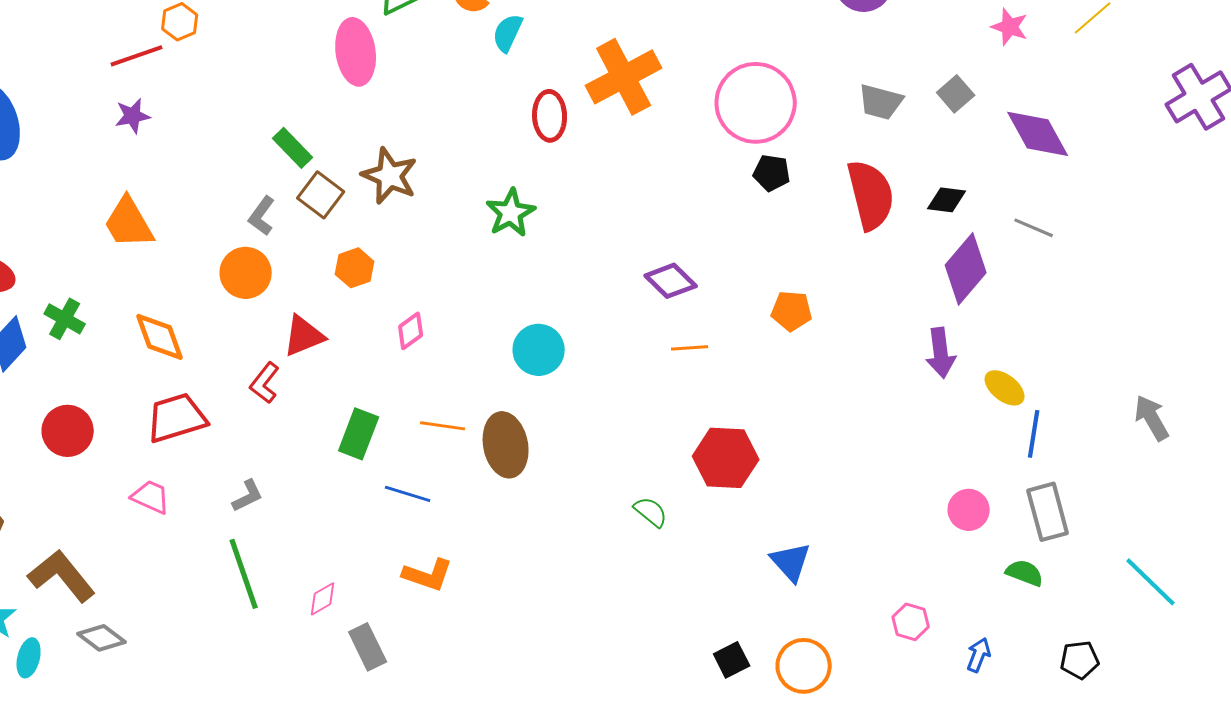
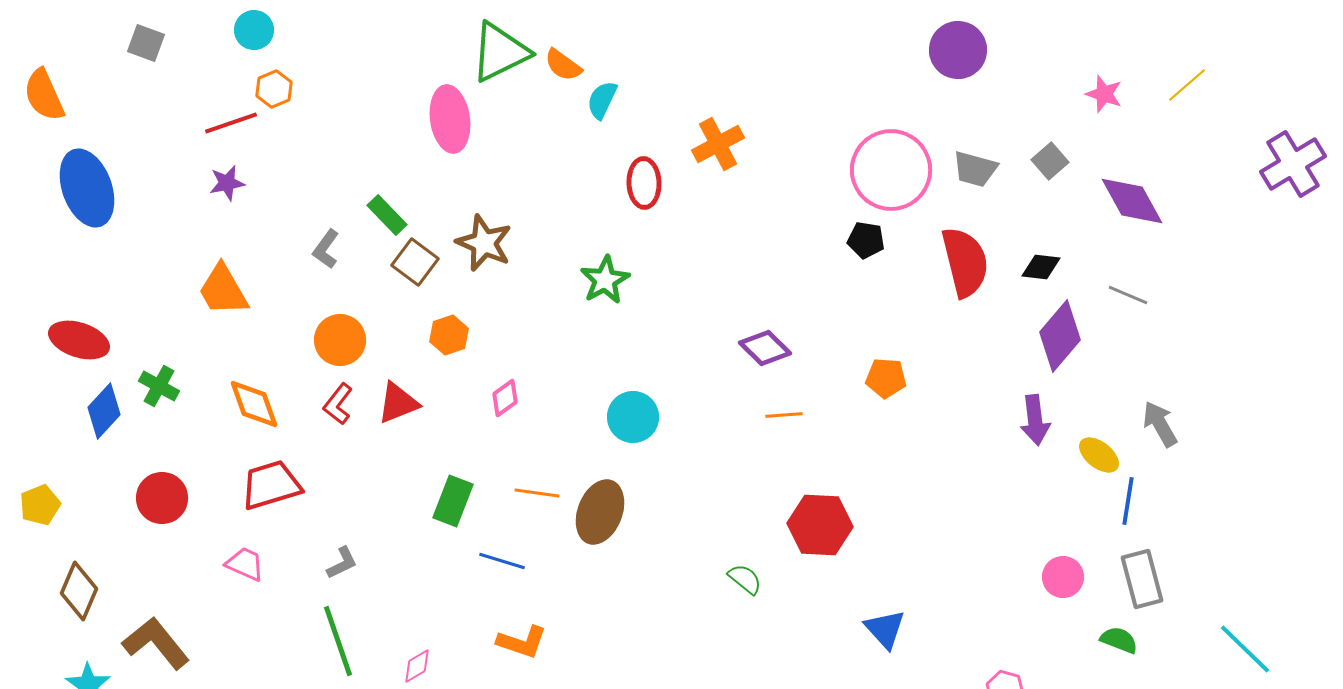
orange cross: (624, 77) -> (718, 144), size x0.7
pink circle: (756, 103) -> (891, 170), moved
gray L-shape: (262, 216) -> (326, 249), moved
red L-shape: (265, 383) -> (338, 404), moved
gray arrow: (1152, 418) -> (1160, 424), moved
brown ellipse: (506, 445) -> (600, 512), turned 32

